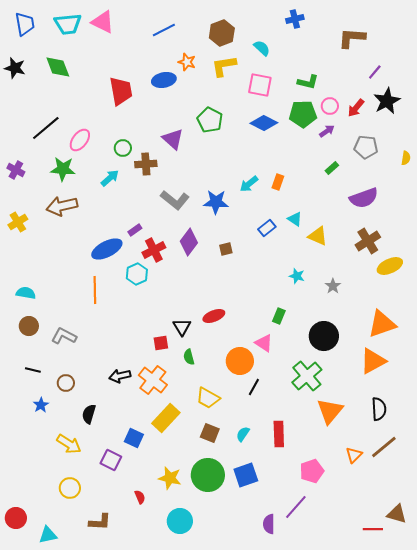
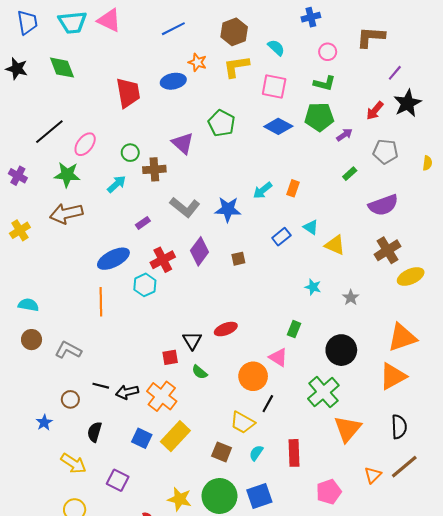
pink circle: (330, 106) -> (328, 52), moved
purple rectangle: (135, 230) -> (143, 223), moved
green semicircle: (189, 357) -> (200, 372), turned -35
black line: (33, 370) -> (101, 386), moved
yellow trapezoid: (208, 398) -> (243, 422), moved
blue square: (134, 438) -> (142, 438), moved

